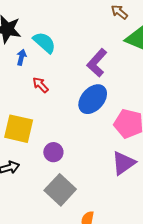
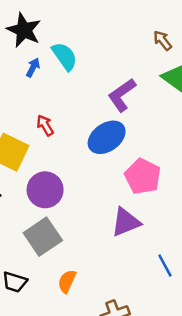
red arrow: (40, 85) -> (45, 125), moved
purple circle: (53, 152) -> (45, 190), size x1.5

